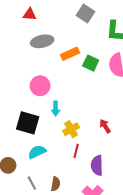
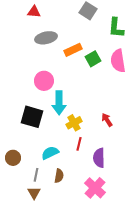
green square: (91, 63) -> (93, 59), turned 35
cyan arrow: (56, 109) -> (59, 103), size x1.6
cyan semicircle: (37, 152) -> (50, 153), moved
gray line: (32, 183) -> (36, 175), turned 40

